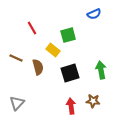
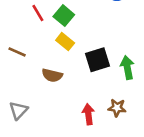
green square: (68, 35) -> (64, 16), moved, turned -35
brown semicircle: (38, 67) -> (52, 75), moved, turned 119
black square: (70, 73) -> (98, 60), moved

